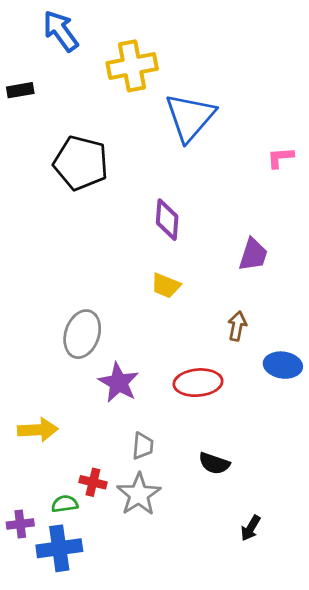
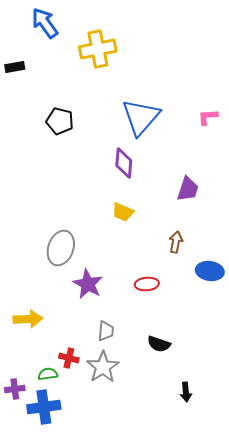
blue triangle: (190, 117) -> (141, 117), moved
black pentagon: (81, 163) -> (60, 121), size x0.7
red ellipse: (198, 383) -> (147, 284), size x0.7
black arrow: (251, 528) -> (186, 392), turned -36

